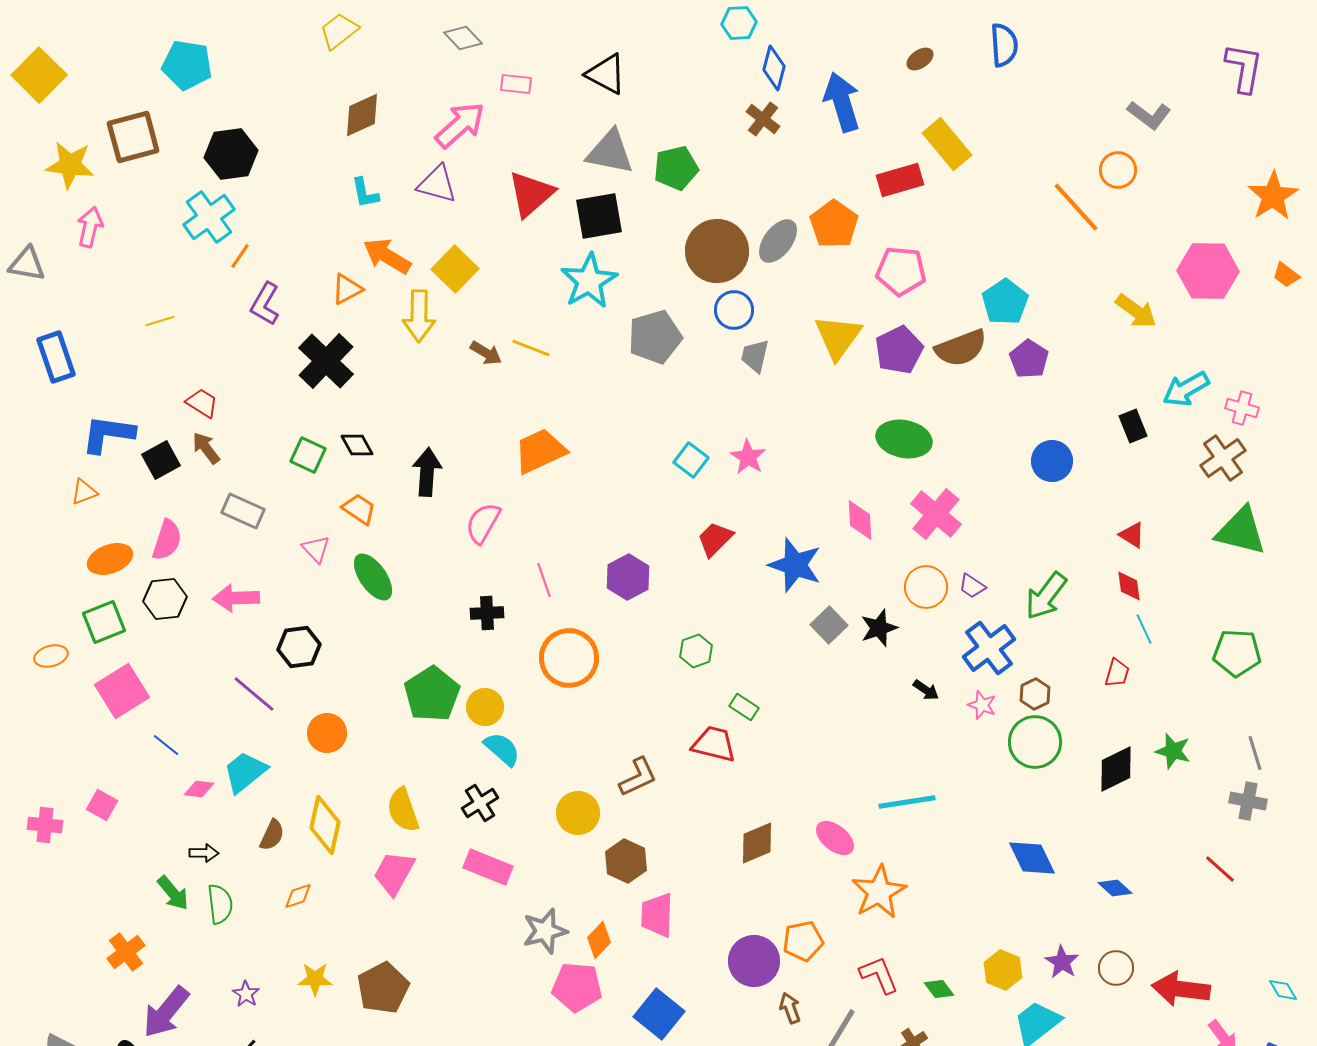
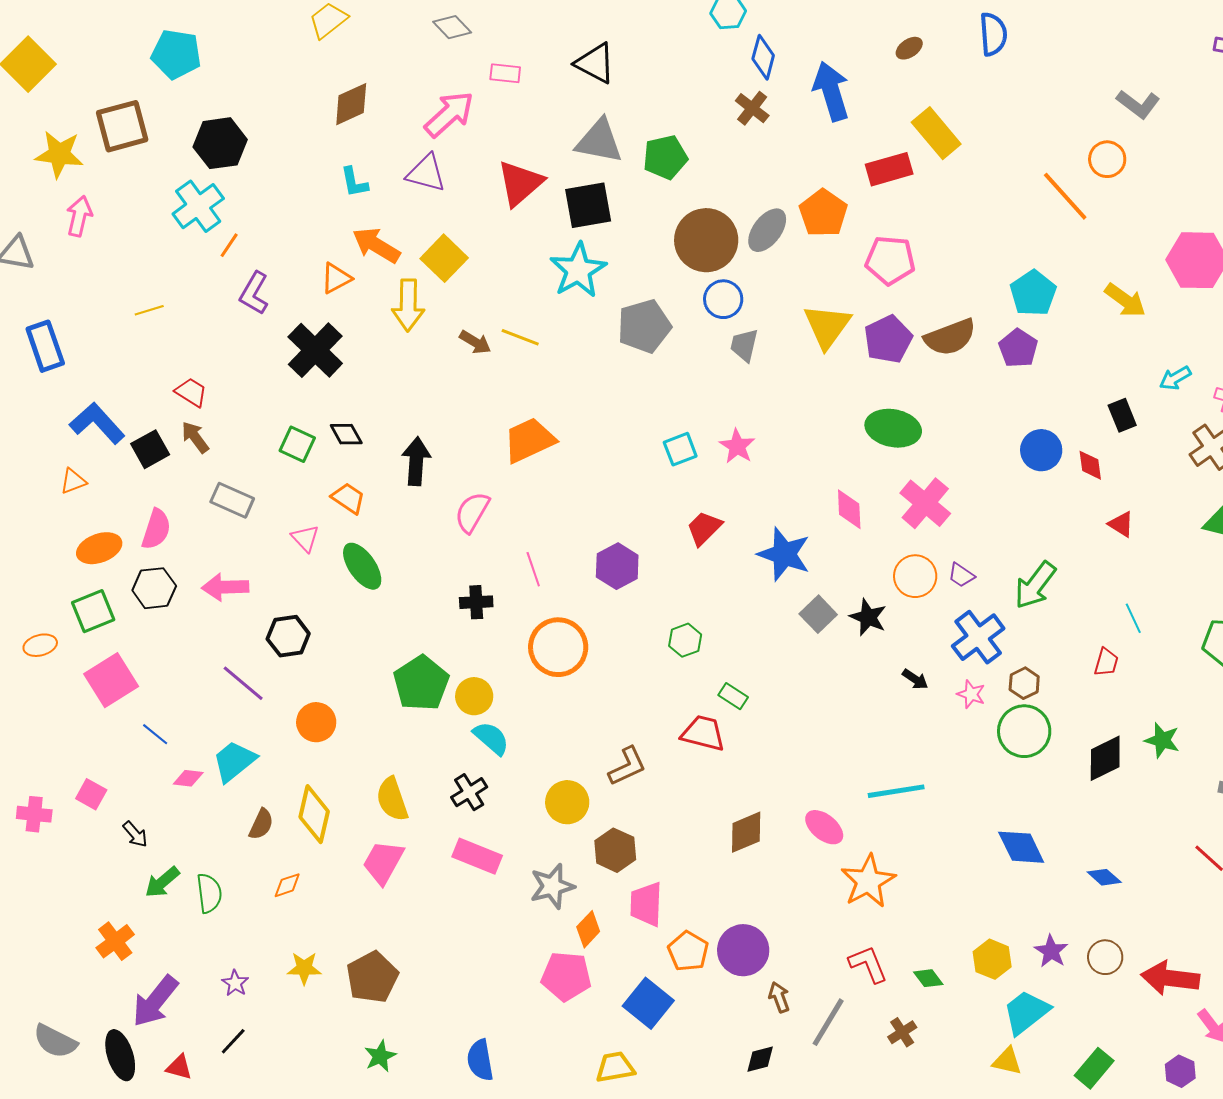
cyan pentagon: (1005, 302) -> (1033, 293), moved
cyan arrow: (1186, 389) -> (1175, 378), size x0.7
blue L-shape: (108, 434) -> (97, 423), turned 40
cyan square: (691, 460) -> (680, 449), turned 32
red diamond: (1129, 586) -> (1090, 465), moved
black star: (879, 628) -> (868, 617), turned -30
black arrow: (204, 853) -> (135, 834), moved, turned 48
green arrow: (173, 893) -> (162, 882), turned 90
gray star: (545, 931) -> (552, 886), moved
orange pentagon: (803, 941) -> (688, 951), moved, turned -30

